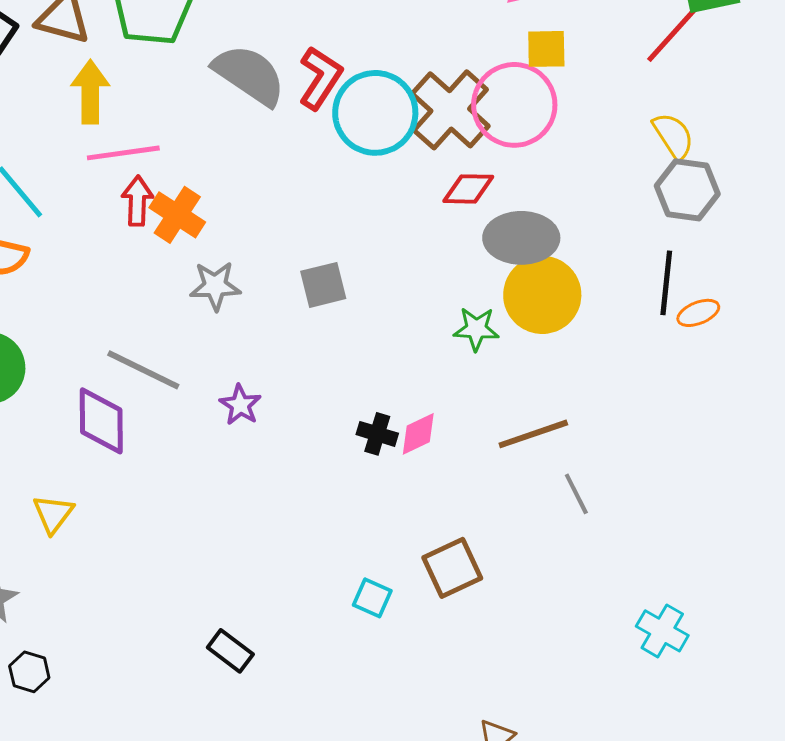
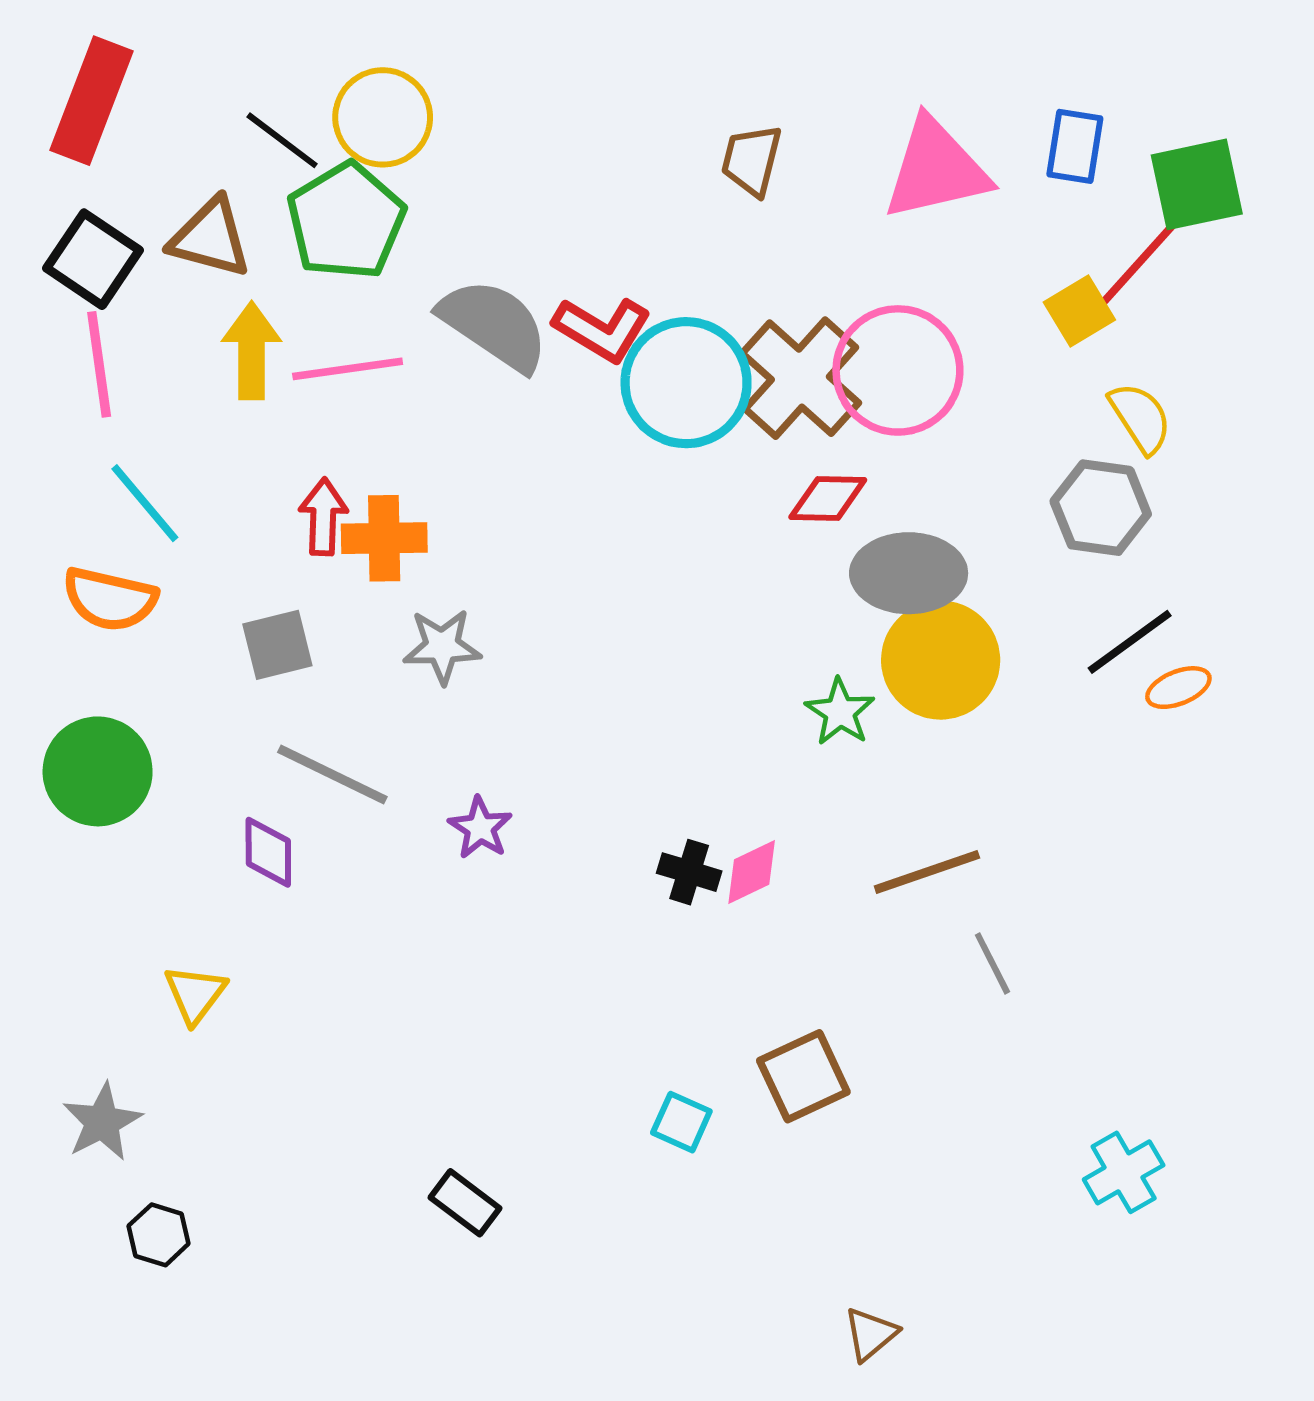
yellow square: (546, 49) -> (1079, 311), moved, turned -30
red L-shape: (320, 78) -> (602, 329), turned 88
pink line: (123, 153) -> (348, 369), moved
gray hexagon: (687, 190) -> (1101, 508), moved
orange cross: (177, 215) -> (384, 538), turned -34
black line: (666, 283) -> (1130, 642), turned 48
gray square: (323, 285) -> (277, 645), moved
green star: (476, 329) -> (840, 712), turned 30
purple diamond: (101, 421) -> (268, 852), size x0.7
cyan cross: (662, 631) -> (1124, 1172), turned 30

